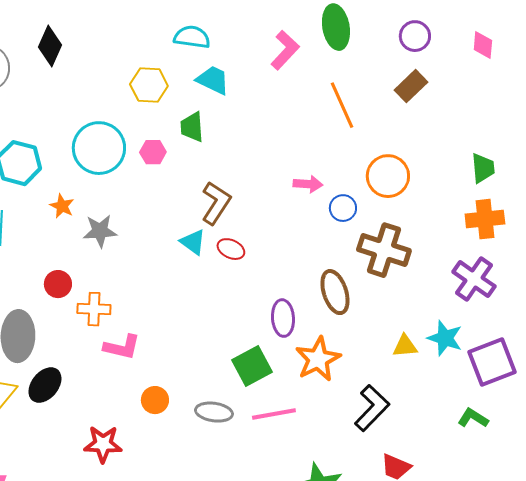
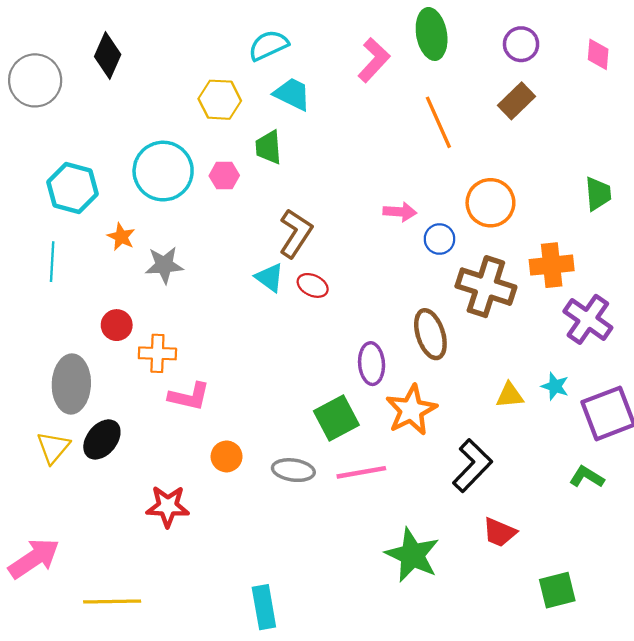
cyan semicircle: (192, 37) -> (268, 45), turned -33
orange cross: (485, 219) -> (552, 265), moved
cyan star: (445, 338) -> (555, 386), size x0.7

